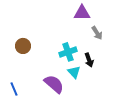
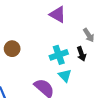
purple triangle: (82, 13) -> (58, 14), moved, turned 30
black arrow: (89, 60) -> (81, 54), moved

